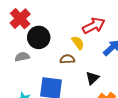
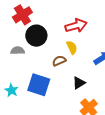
red arrow: (94, 26) -> (76, 26), moved
brown semicircle: (67, 59) -> (59, 61), turned -32

